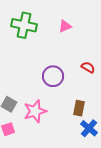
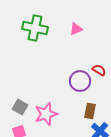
purple circle: (53, 76) -> (80, 81), moved

